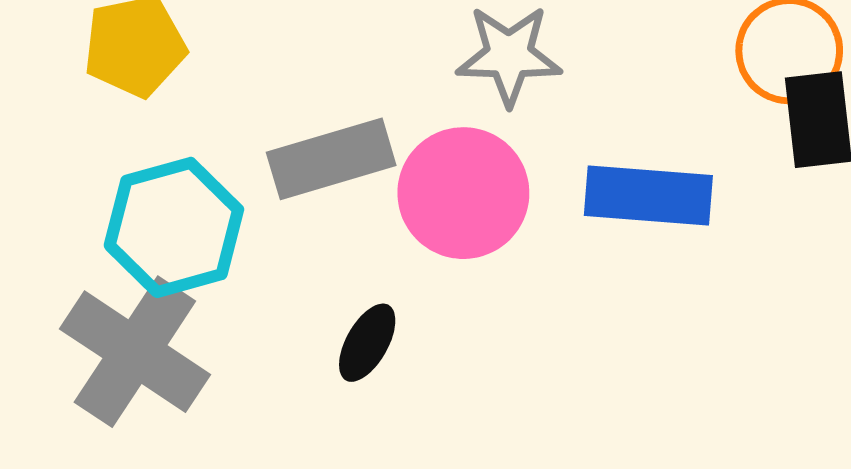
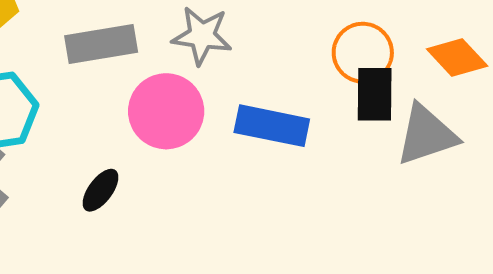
gray rectangle: (331, 159) -> (101, 44), moved

